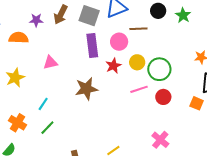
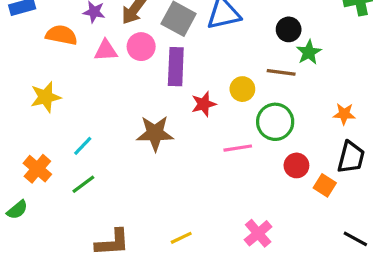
green star: (183, 15) -> (309, 52), moved
brown line: (138, 29) -> (281, 72), moved
pink circle: (119, 42) -> (141, 47), moved
yellow circle: (137, 62) -> (242, 89), moved
pink triangle: (50, 63) -> (106, 51), moved
red circle: (163, 97) -> (296, 165), moved

